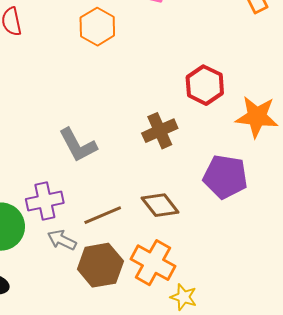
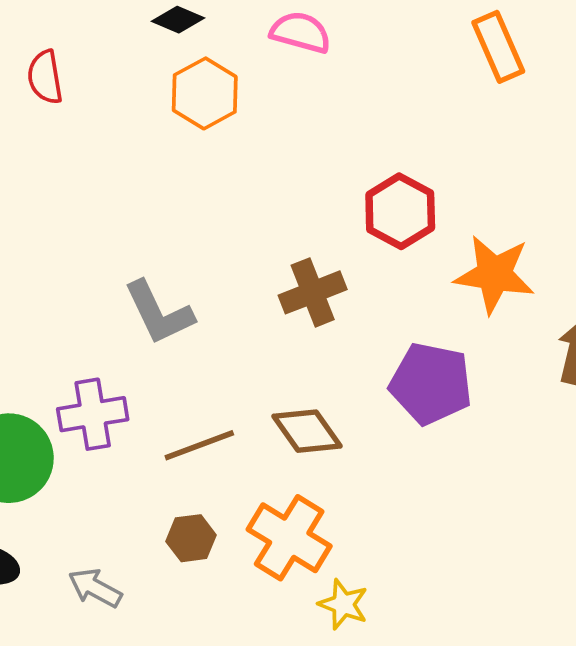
gray arrow: (62, 240) -> (95, 588), moved
brown hexagon: (100, 265) -> (191, 538), size x0.6

